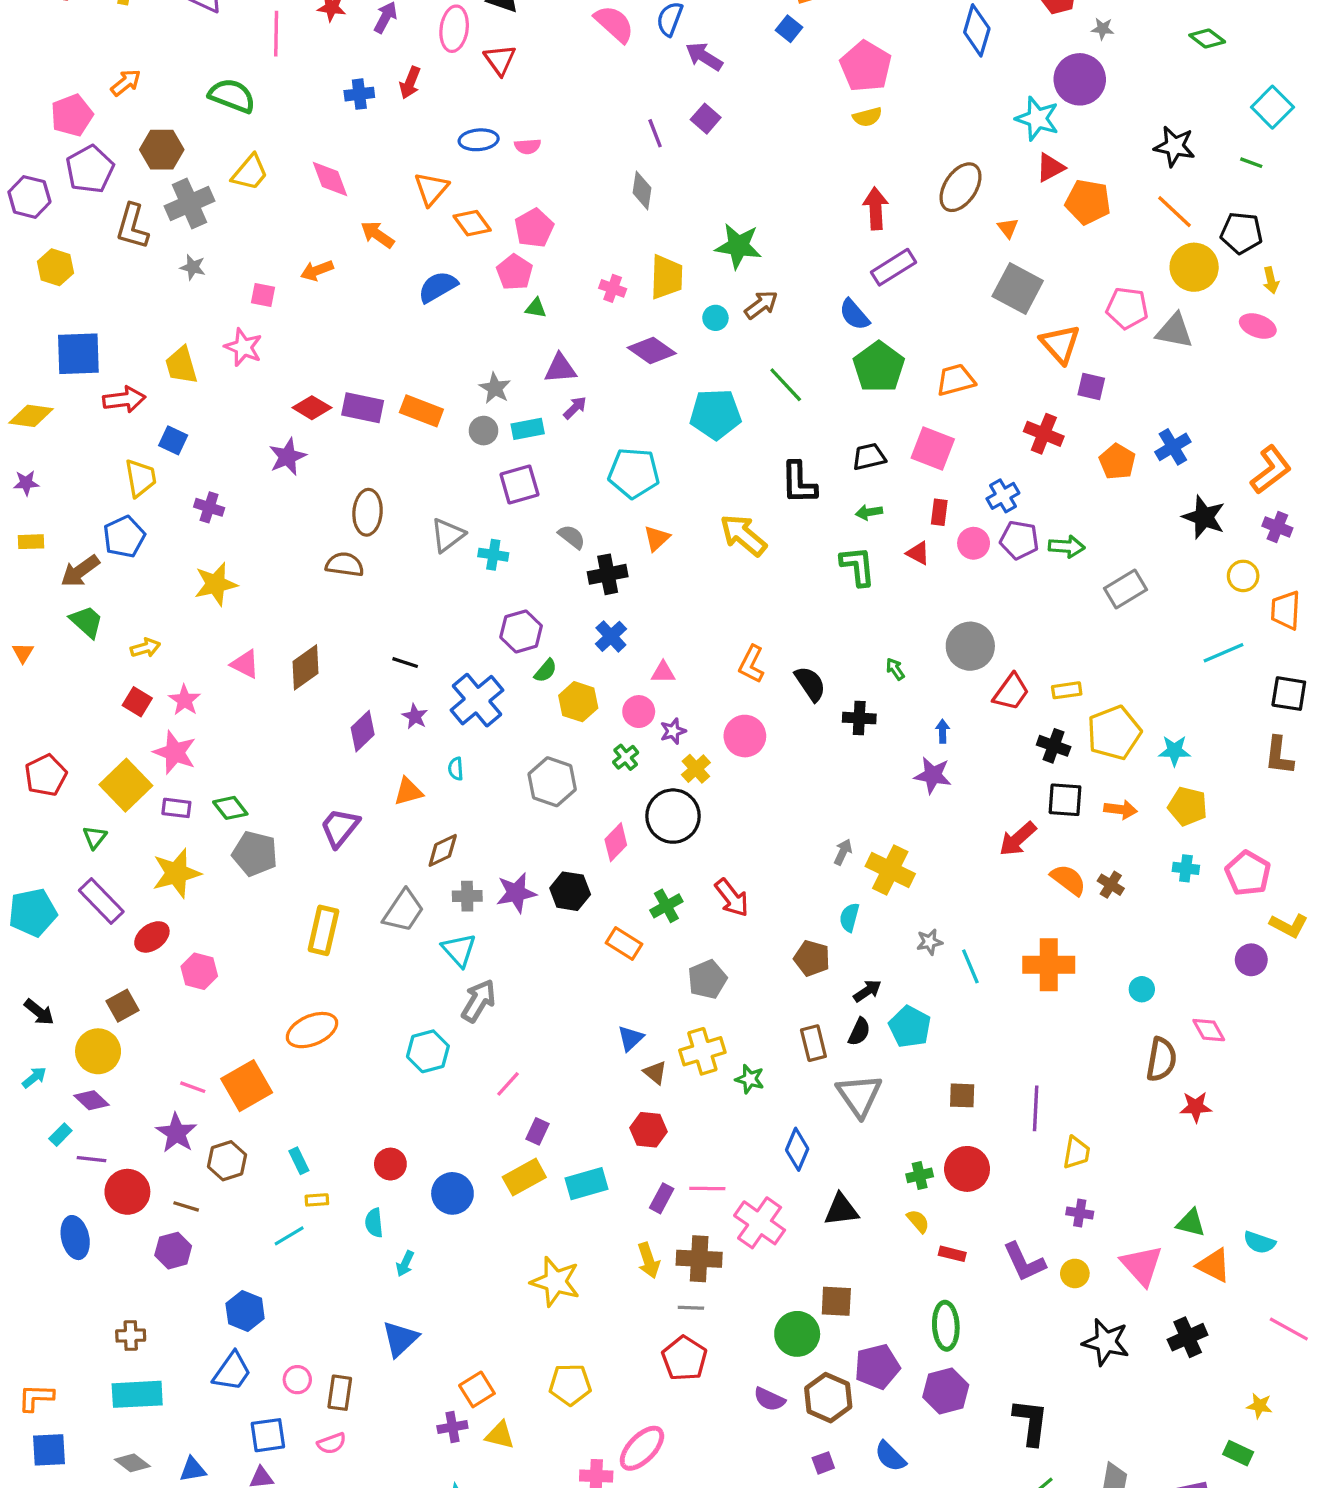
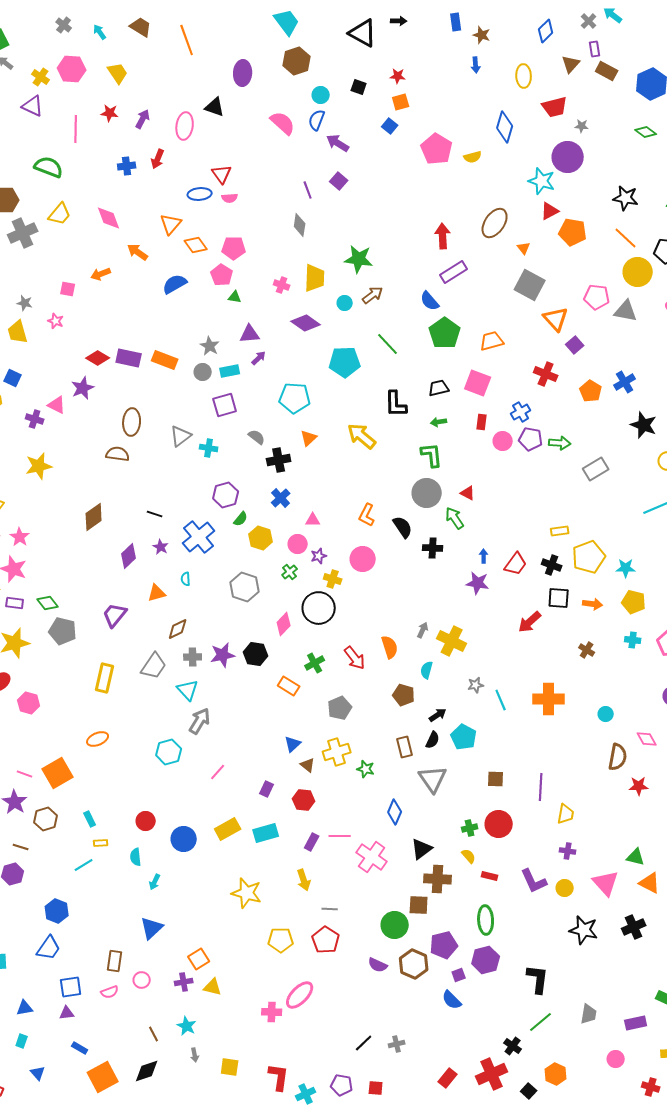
red triangle: (500, 60) -> (222, 174), moved
yellow semicircle: (867, 117) -> (473, 157), moved
pink pentagon: (534, 228) -> (234, 248), turned 30
gray star: (193, 267) -> (25, 303), moved
pink star: (243, 347) -> (56, 321), size x0.7
purple square: (1091, 386) -> (575, 345), turned 36
red triangle: (918, 553) -> (468, 493), moved
gray circle: (970, 646) -> (427, 493), moved
pink triangle: (245, 664) -> (57, 405), moved
green arrow: (895, 669) -> (455, 518), size x1.6
red trapezoid: (1011, 692) -> (516, 564), moved
yellow cross: (696, 769) -> (333, 579), turned -30
orange semicircle: (1068, 880) -> (390, 647), moved, turned 35
orange ellipse: (312, 1030) -> (98, 739), size x0.7
purple rectangle: (537, 1131) -> (267, 789), moved
black triangle: (841, 1210) -> (422, 849), turned -30
brown cross: (699, 1259) -> (438, 879), moved
pink circle: (297, 1380) -> (142, 980), moved
yellow pentagon: (570, 1385) -> (281, 940), moved
purple square: (823, 1463) -> (459, 975), moved

